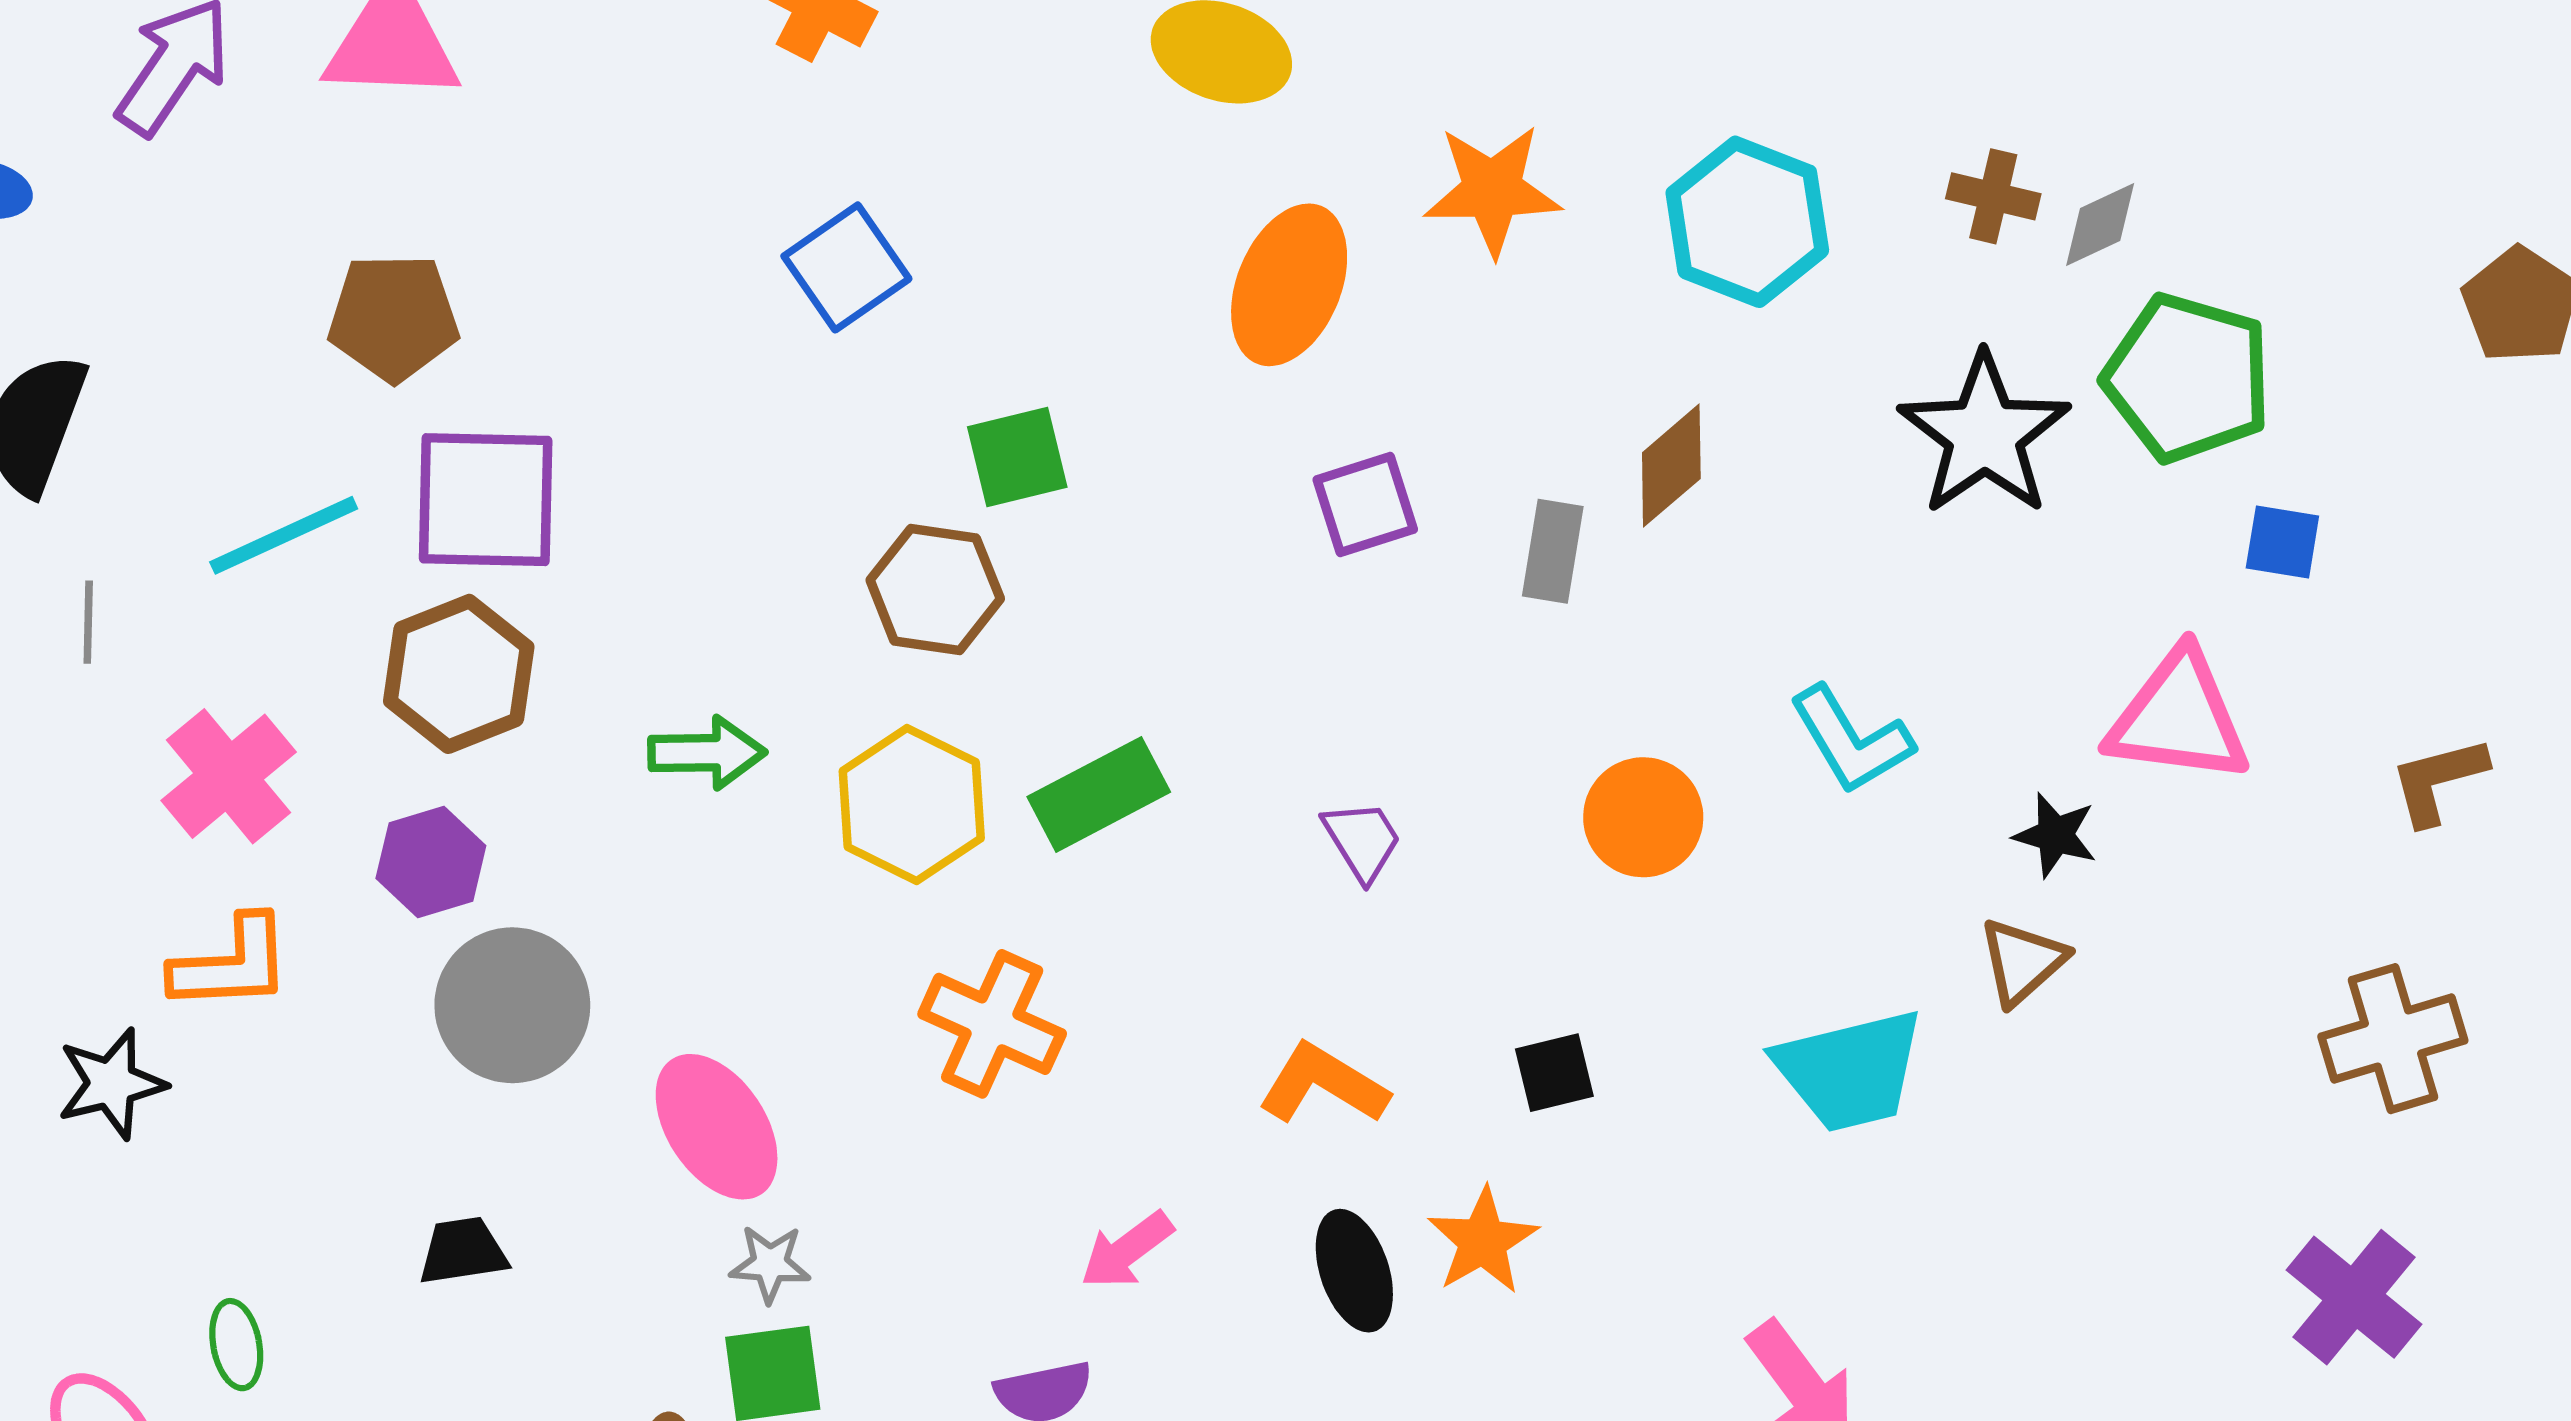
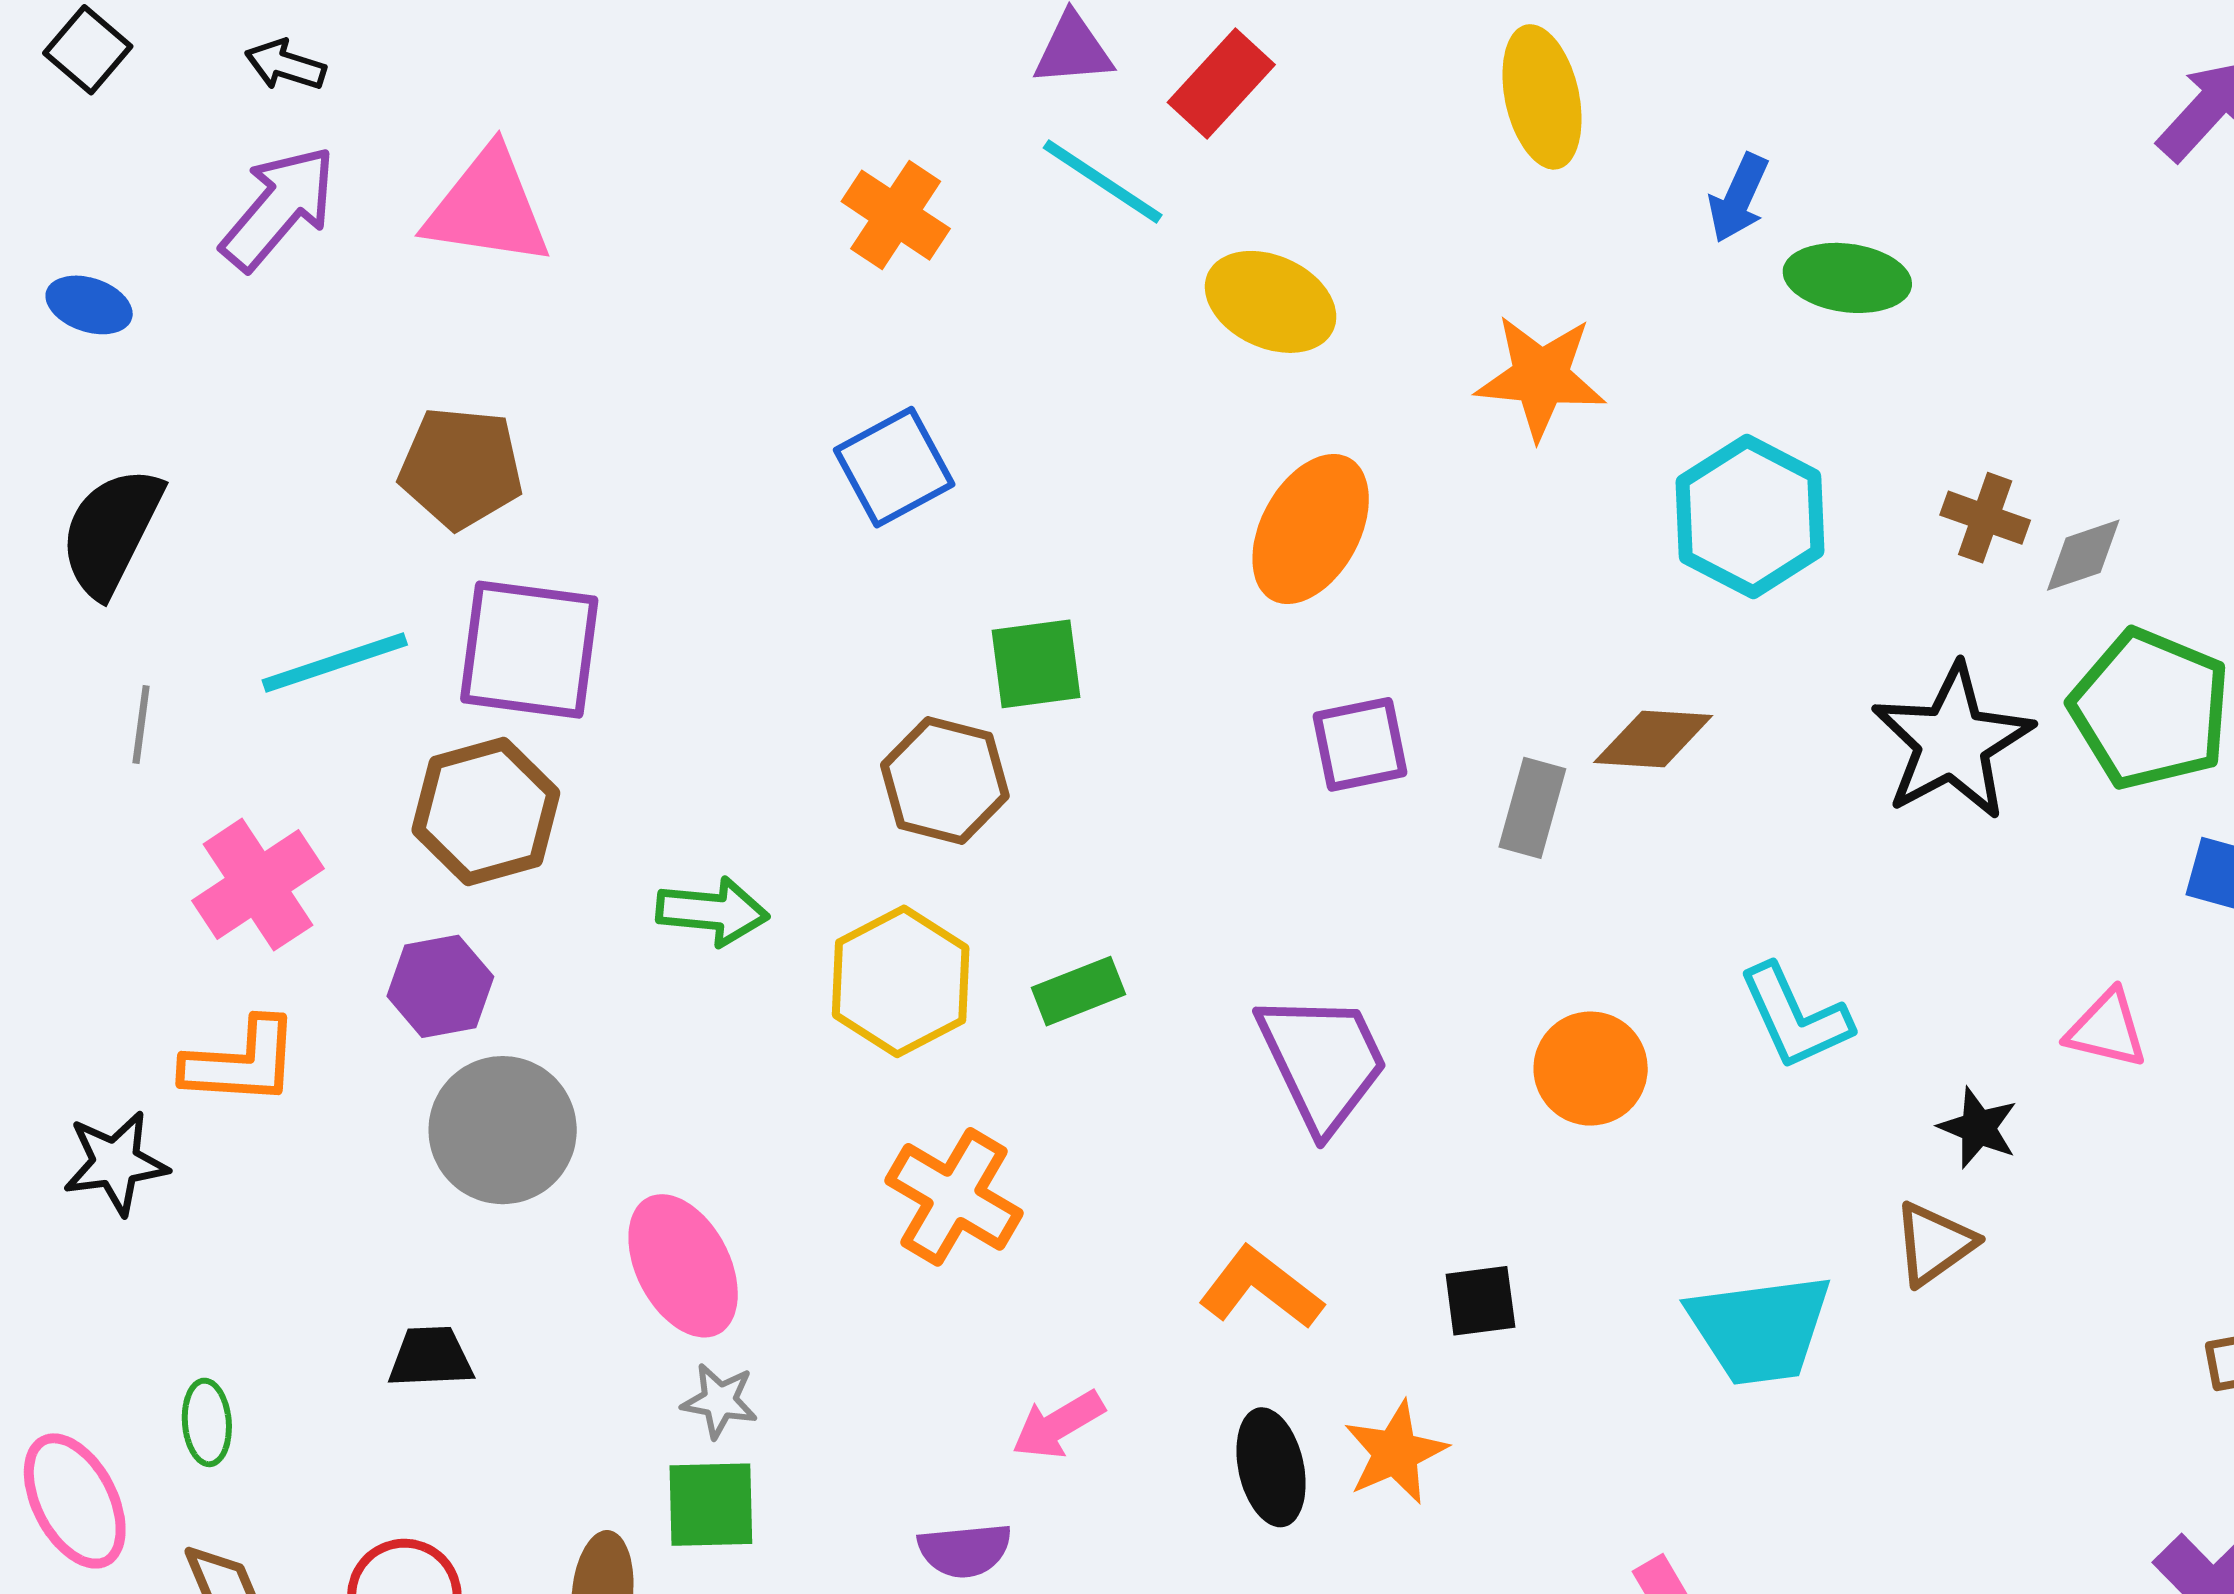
orange star: (1492, 190) -> (1541, 377), moved
brown diamond: (1671, 466) -> (1653, 739), turned 38
pink triangle: (2179, 717) -> (2107, 1029), size x0.6
green rectangle: (1099, 794) -> (1078, 991), size x0.7
purple trapezoid: (1362, 840) -> (1323, 1062), size x1.8

